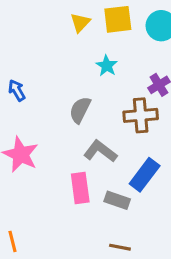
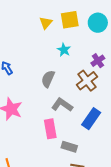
brown cross: (141, 115) -> (87, 81), turned -30
gray rectangle: (117, 200) -> (69, 147), moved

